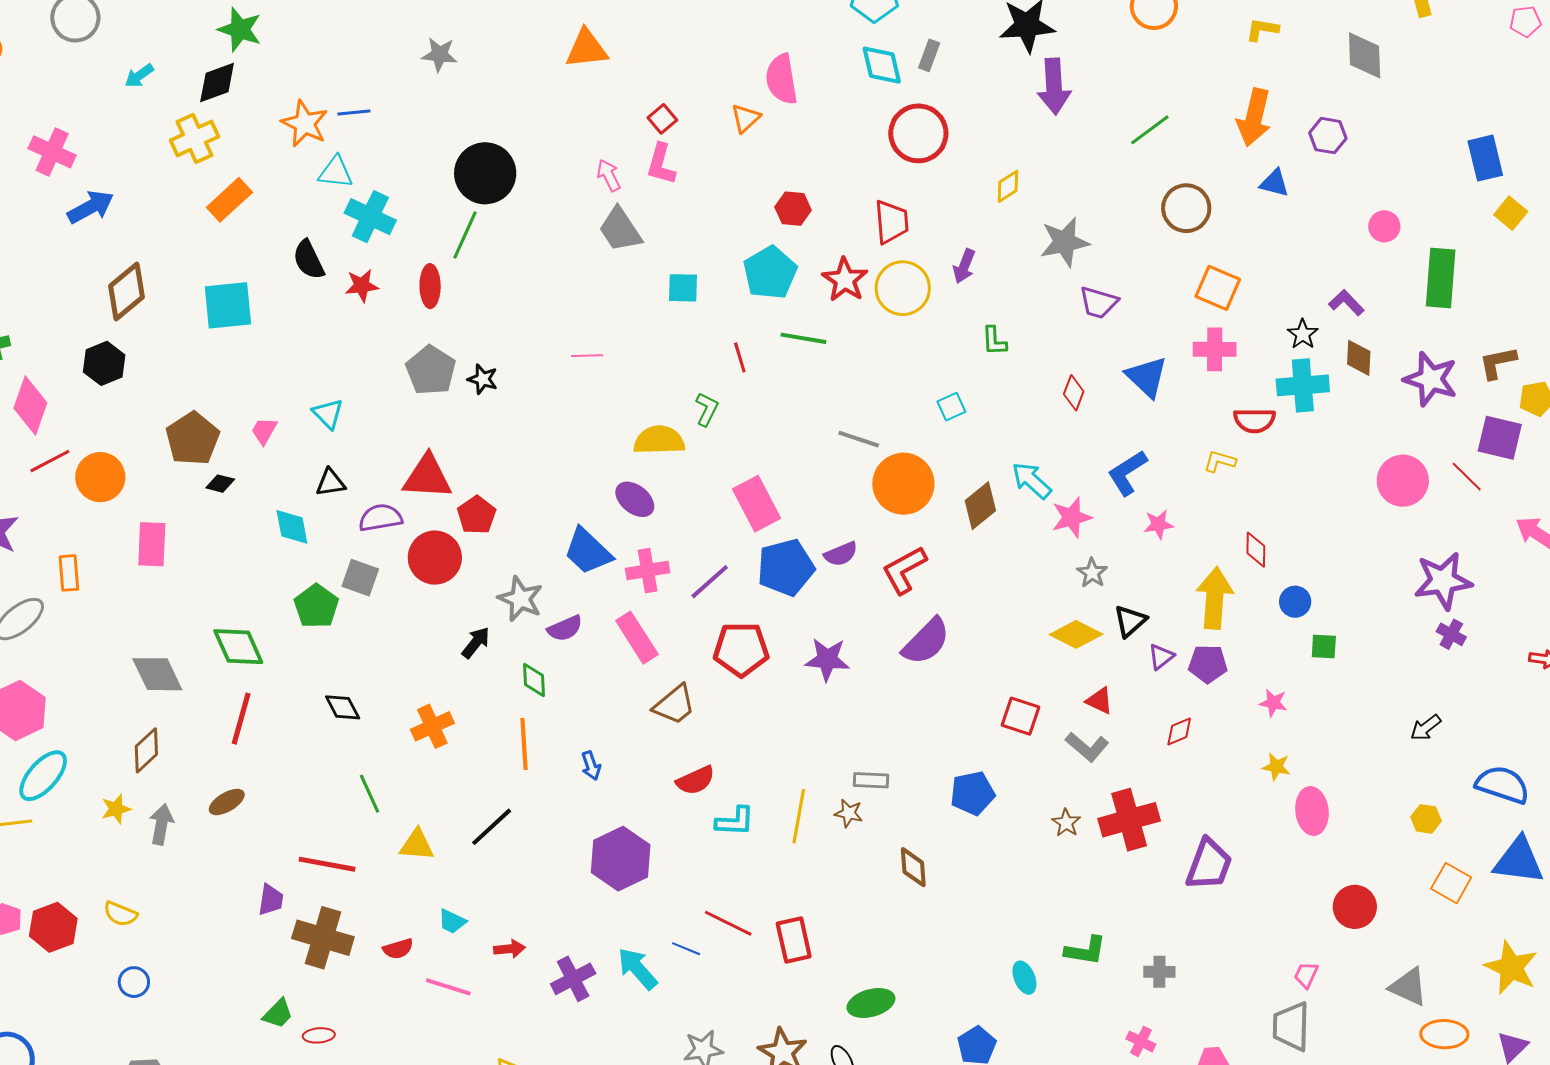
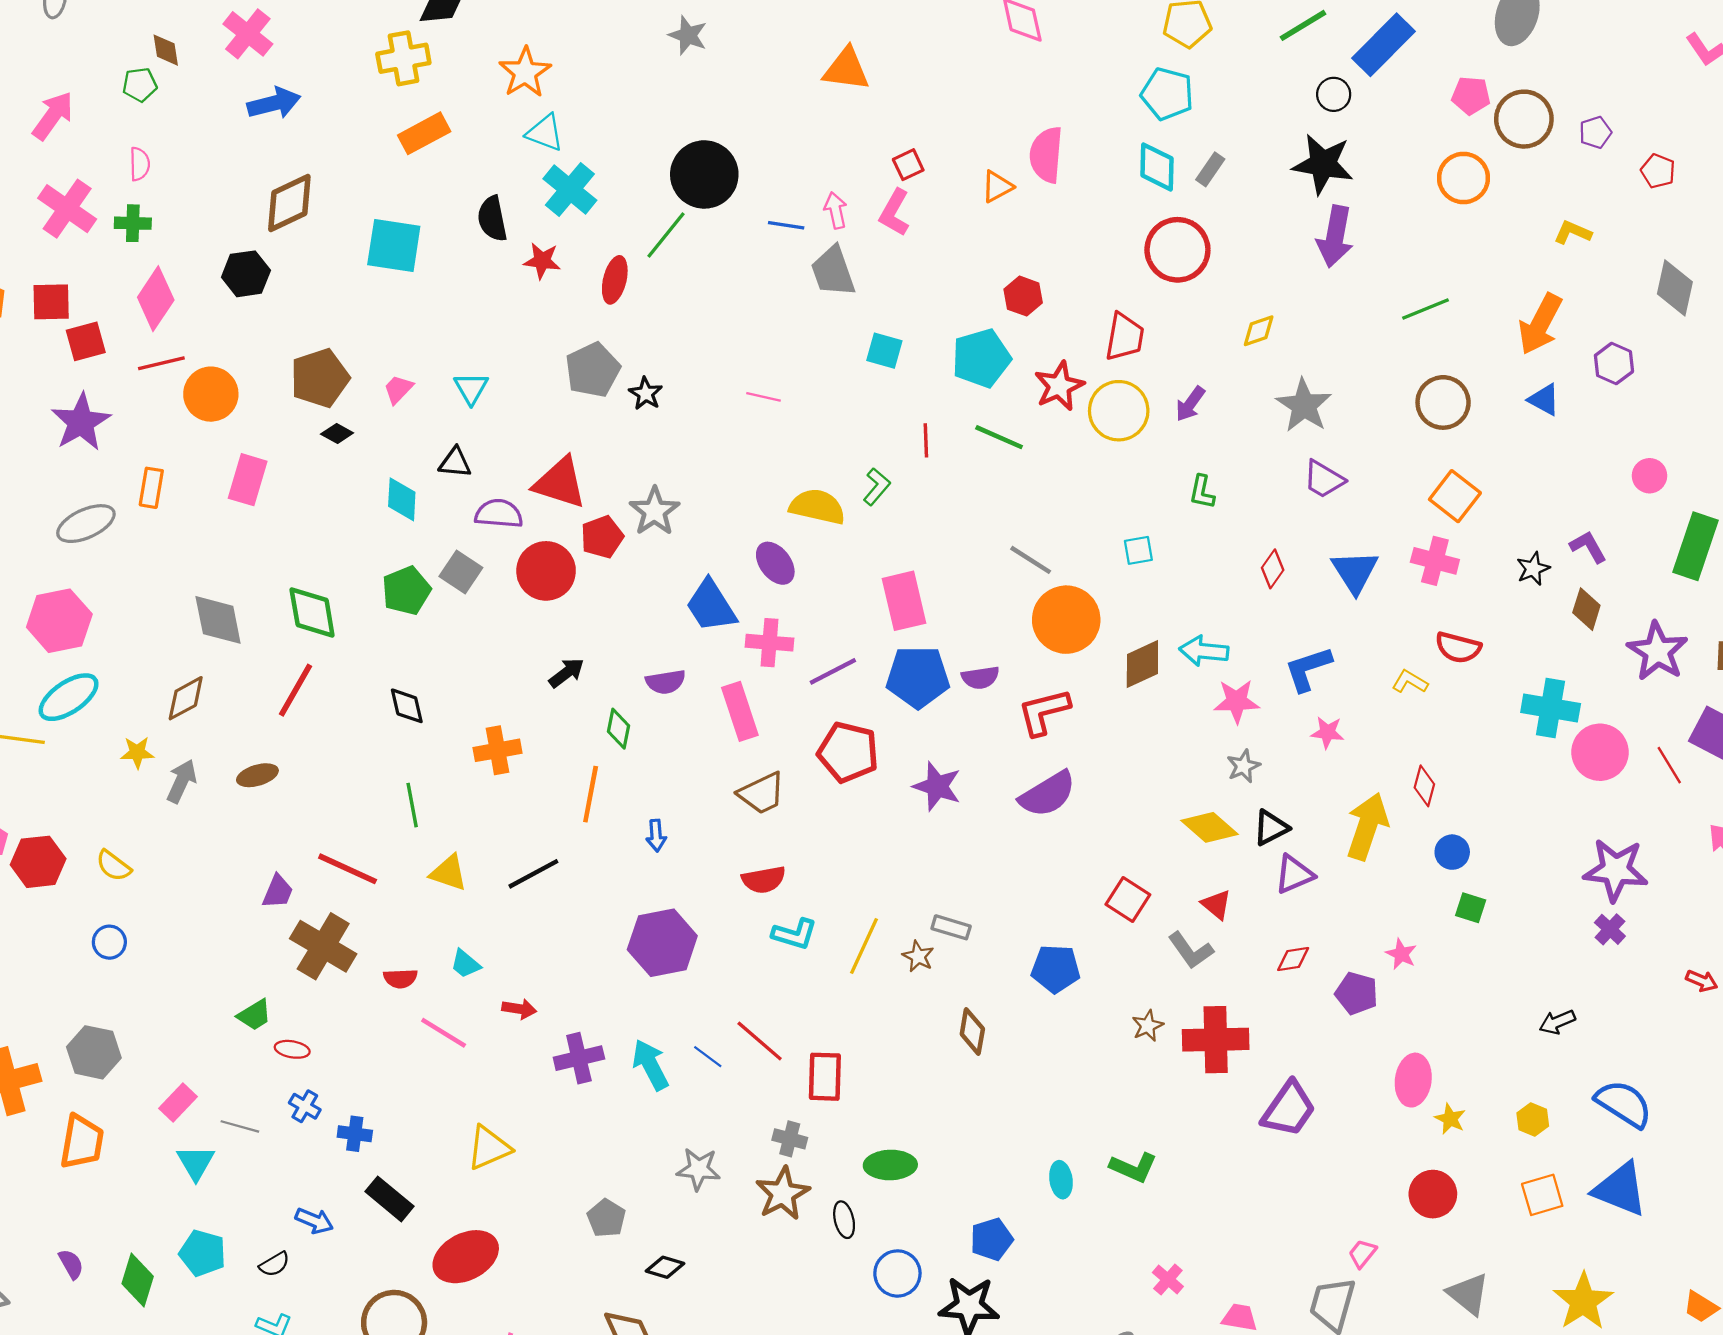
blue line: (354, 113) -> (786, 225), moved
gray star: (1065, 242) -> (1304, 405), turned 30
cyan cross: (1303, 385) -> (1551, 708), moved
cyan arrow: (1032, 480) -> (1204, 651), turned -51
gray star: (520, 599) -> (655, 511), moved
purple triangle: (1161, 657) -> (1294, 874), size x1.4
purple pentagon: (1208, 664) -> (1357, 993), moved
yellow star: (1276, 767) -> (1450, 1119), moved
orange square: (1451, 883) -> (1542, 1195), turned 30
gray cross: (1159, 972) -> (790, 1139), moved

